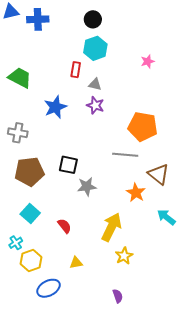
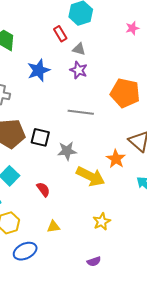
red rectangle: (76, 70) -> (60, 34), turned -42
gray line: (125, 155) -> (81, 112), moved
black square: (68, 165) -> (40, 137), moved
yellow arrow: (111, 227) -> (91, 176), moved, turned 88
purple semicircle: (118, 296) -> (94, 261), turned 88

